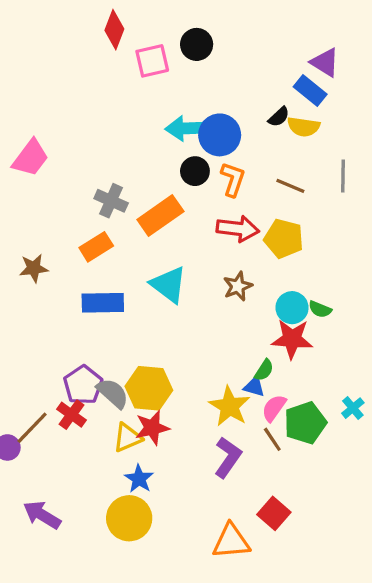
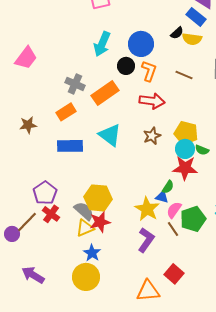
cyan arrow: (187, 128) -> (102, 44), moved, turned -65
yellow pentagon: (284, 239) -> (186, 133), moved
purple pentagon: (83, 385) -> (45, 193), moved
gray semicircle: (113, 393) -> (84, 211), moved

